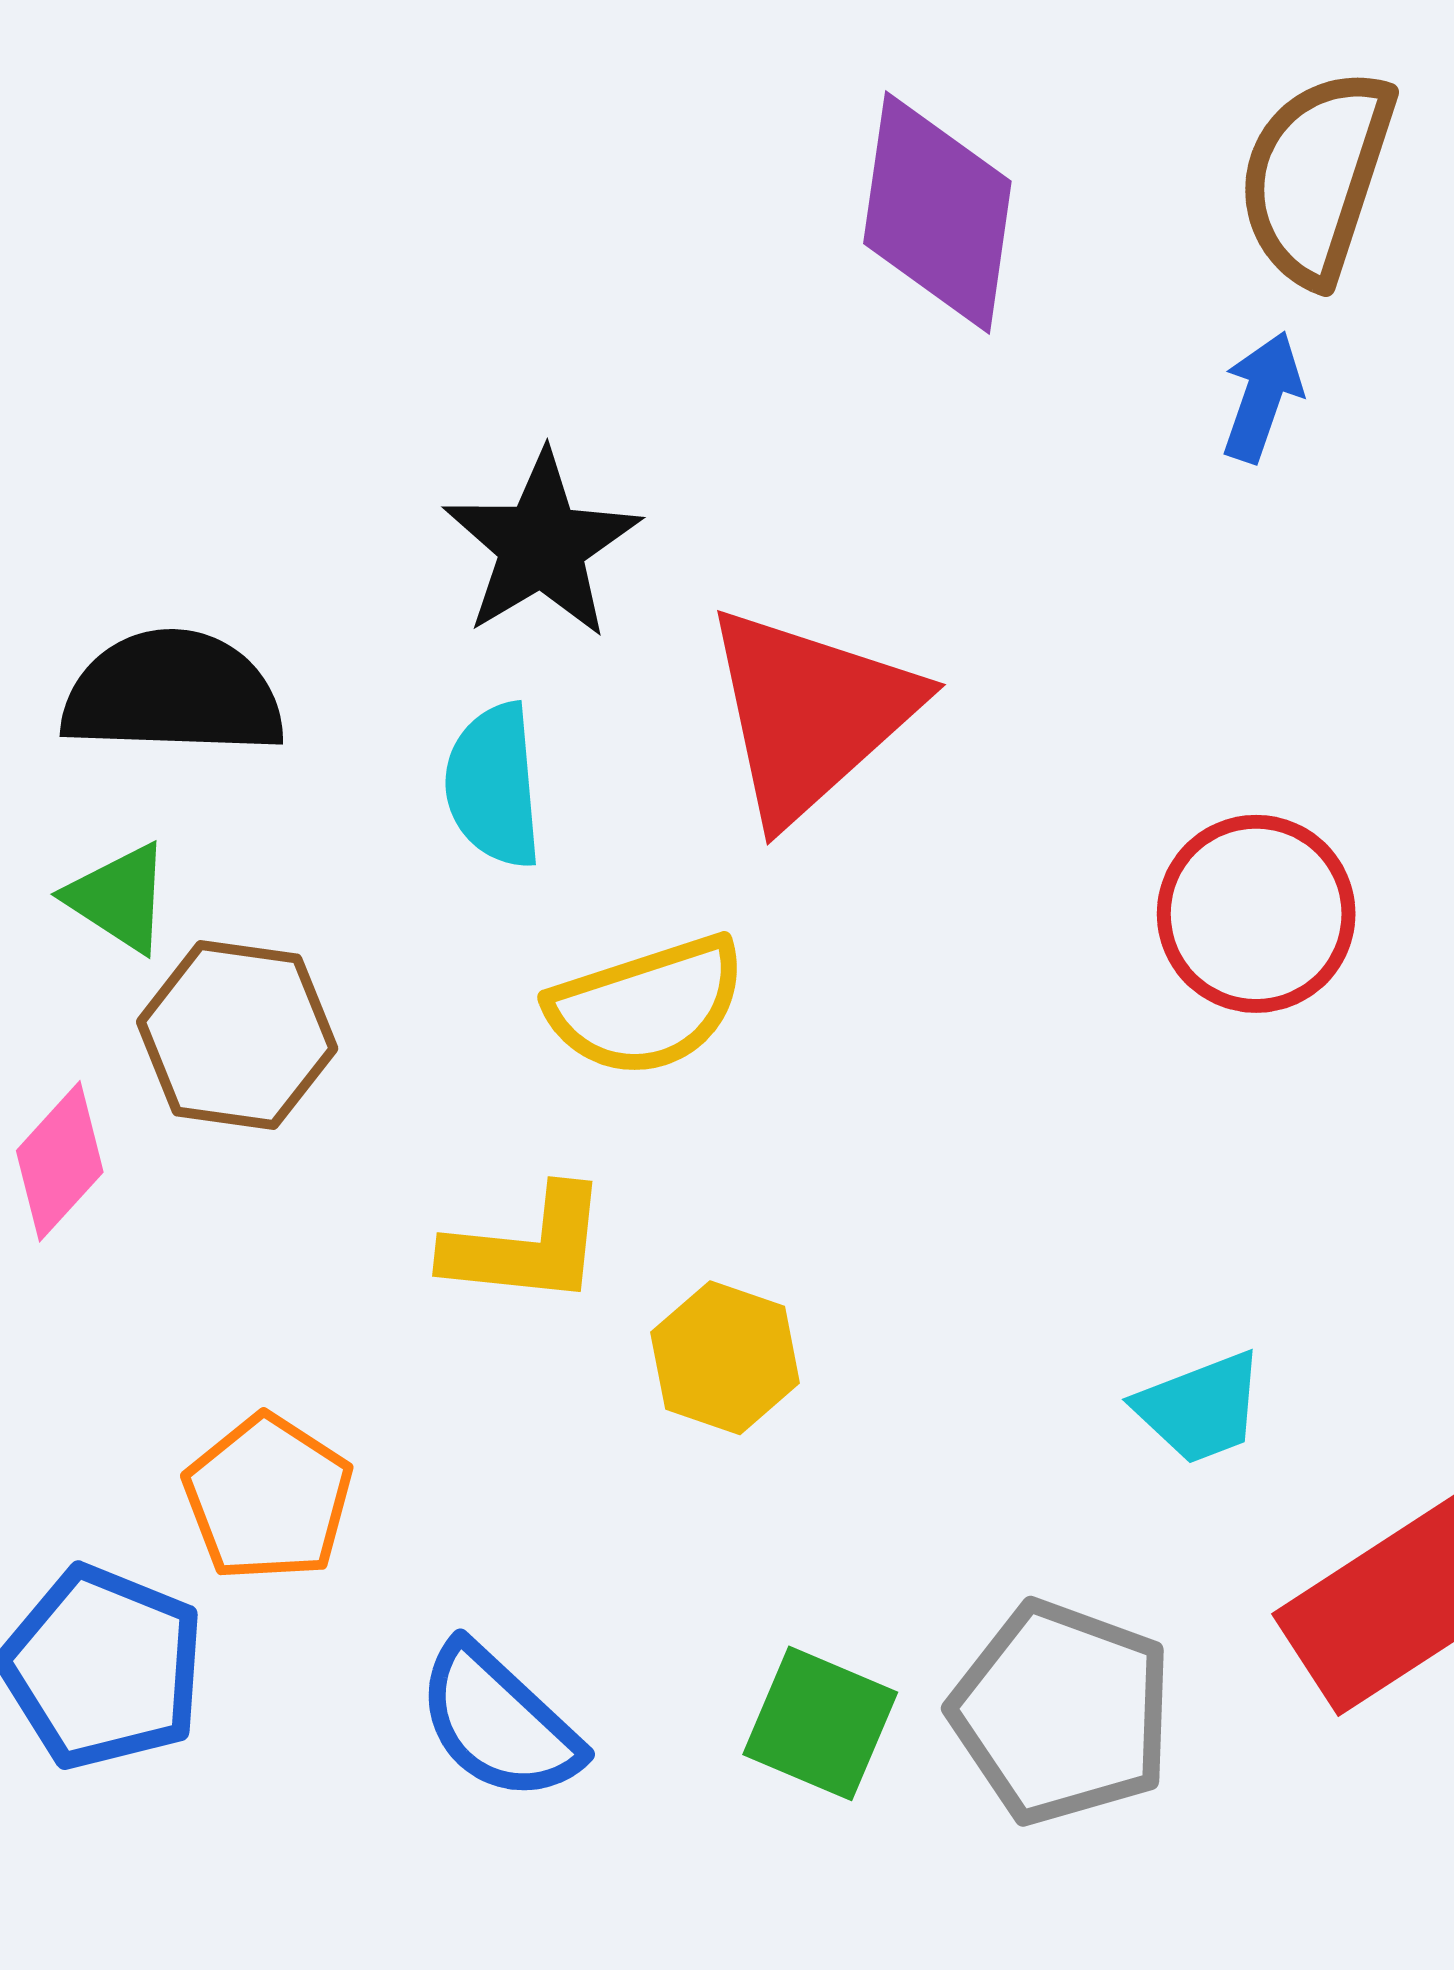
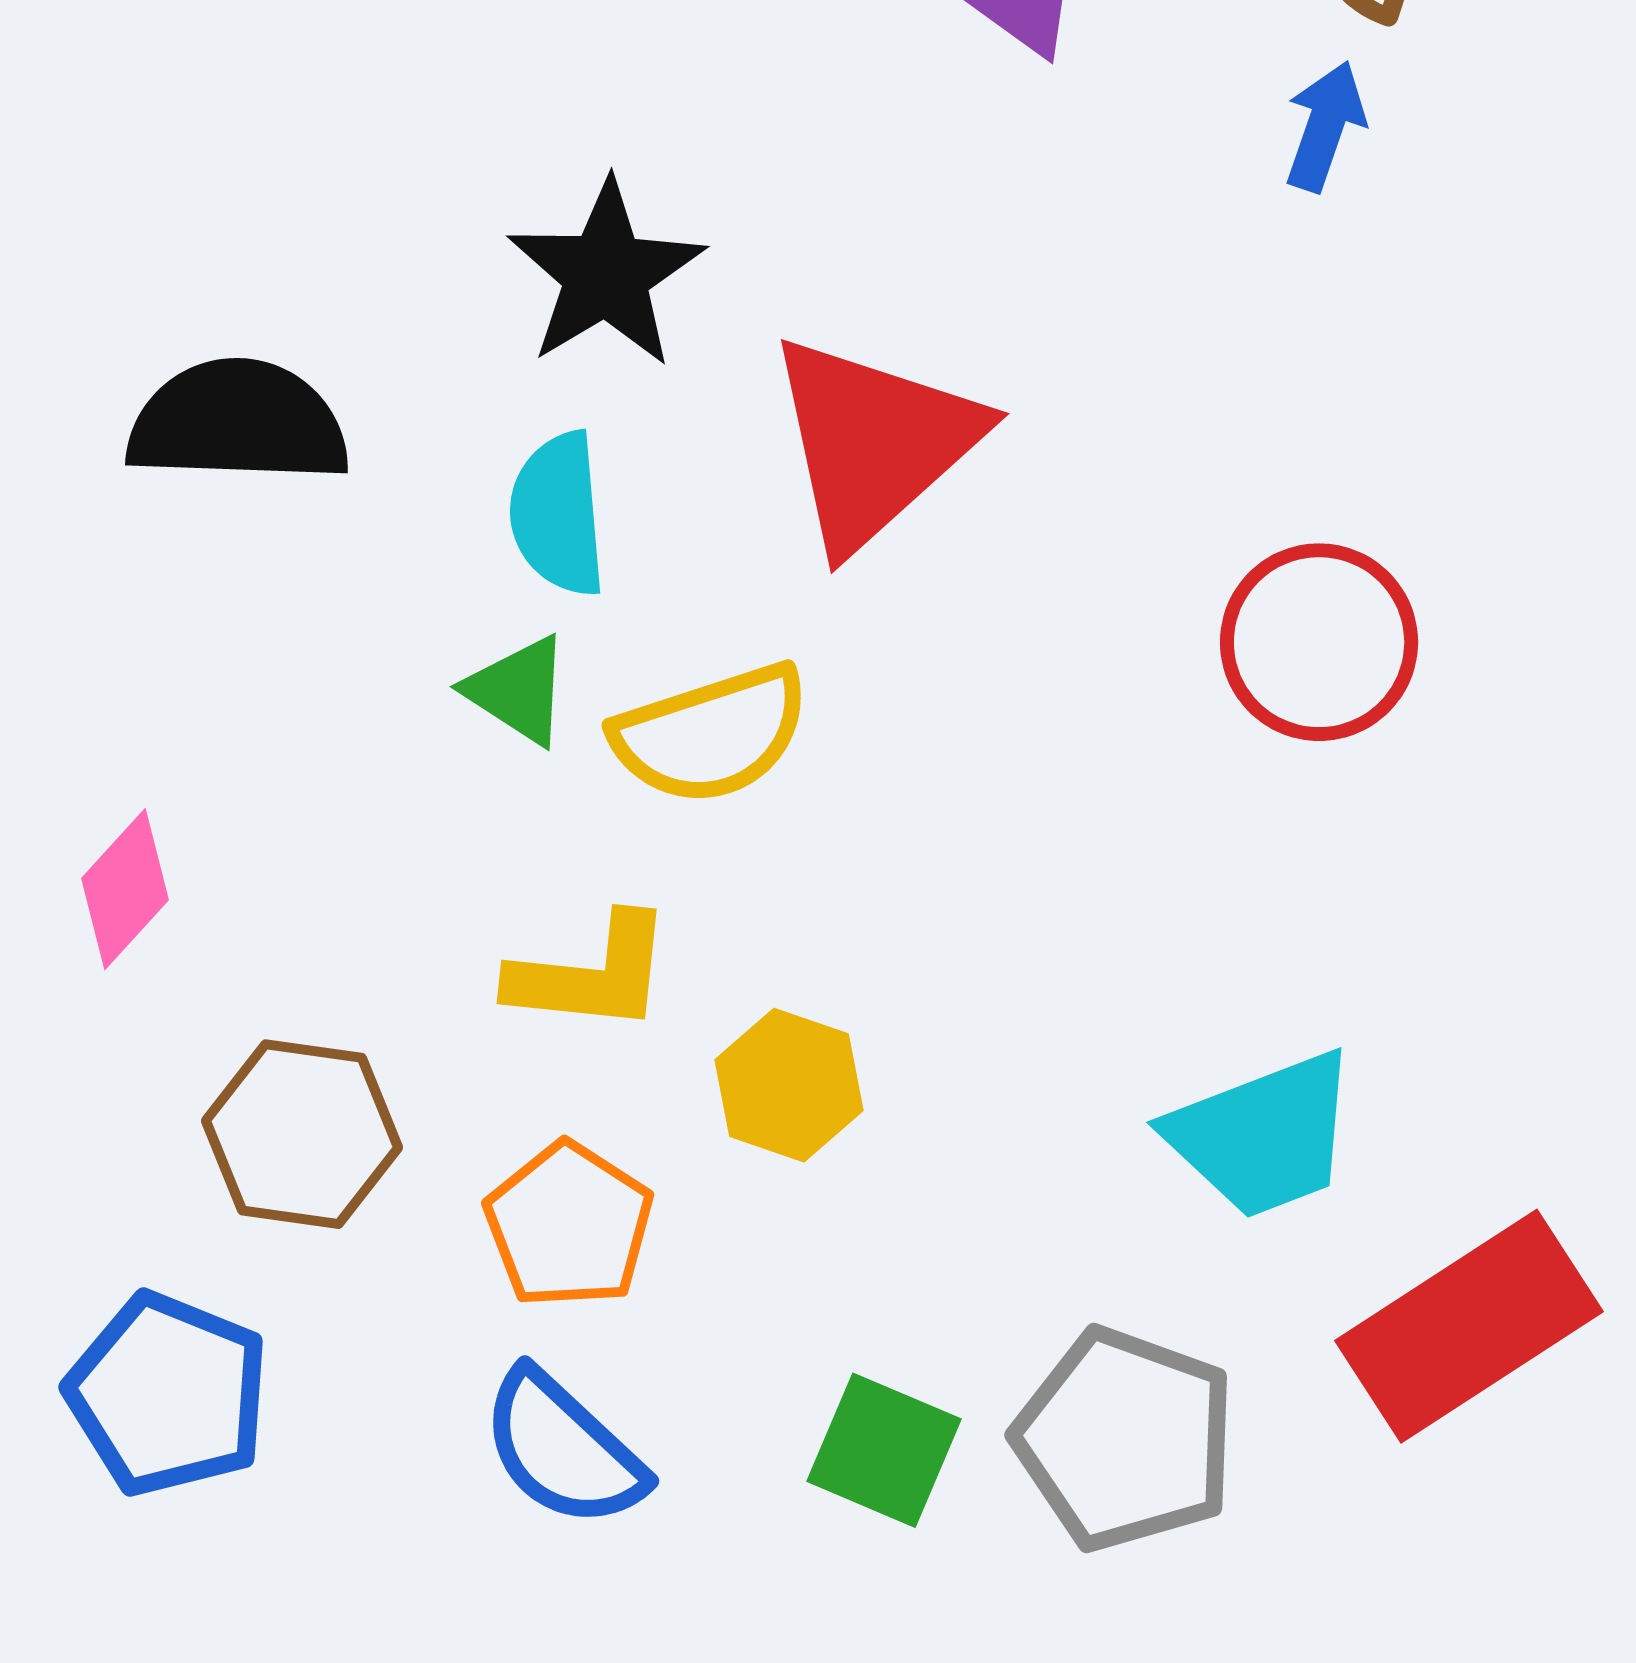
green triangle: (119, 898) -> (518, 690), moved
brown hexagon: (237, 1035) -> (302, 1134), moved
cyan trapezoid: (1200, 1408) -> (1263, 1135), size x1.5
orange pentagon: (268, 1498) -> (569, 1225), moved

